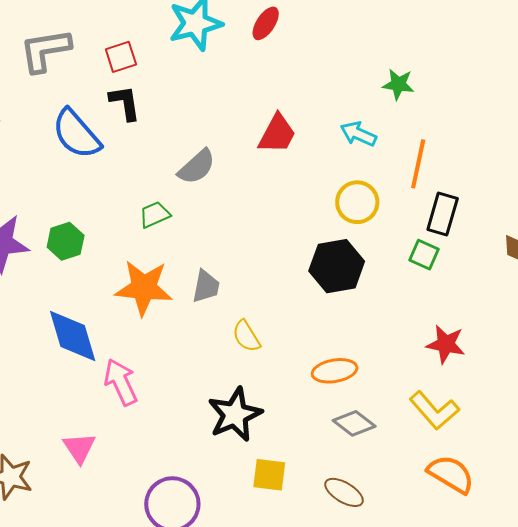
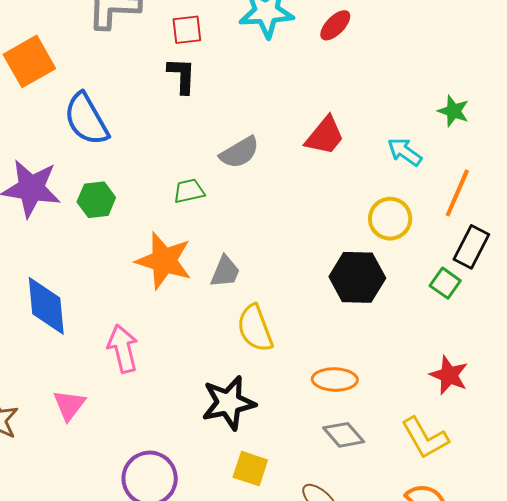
blue semicircle: (76, 134) -> (86, 119), moved
blue diamond: (73, 336) -> (46, 306), moved
yellow semicircle: (246, 336) -> (255, 328), size x1.4

